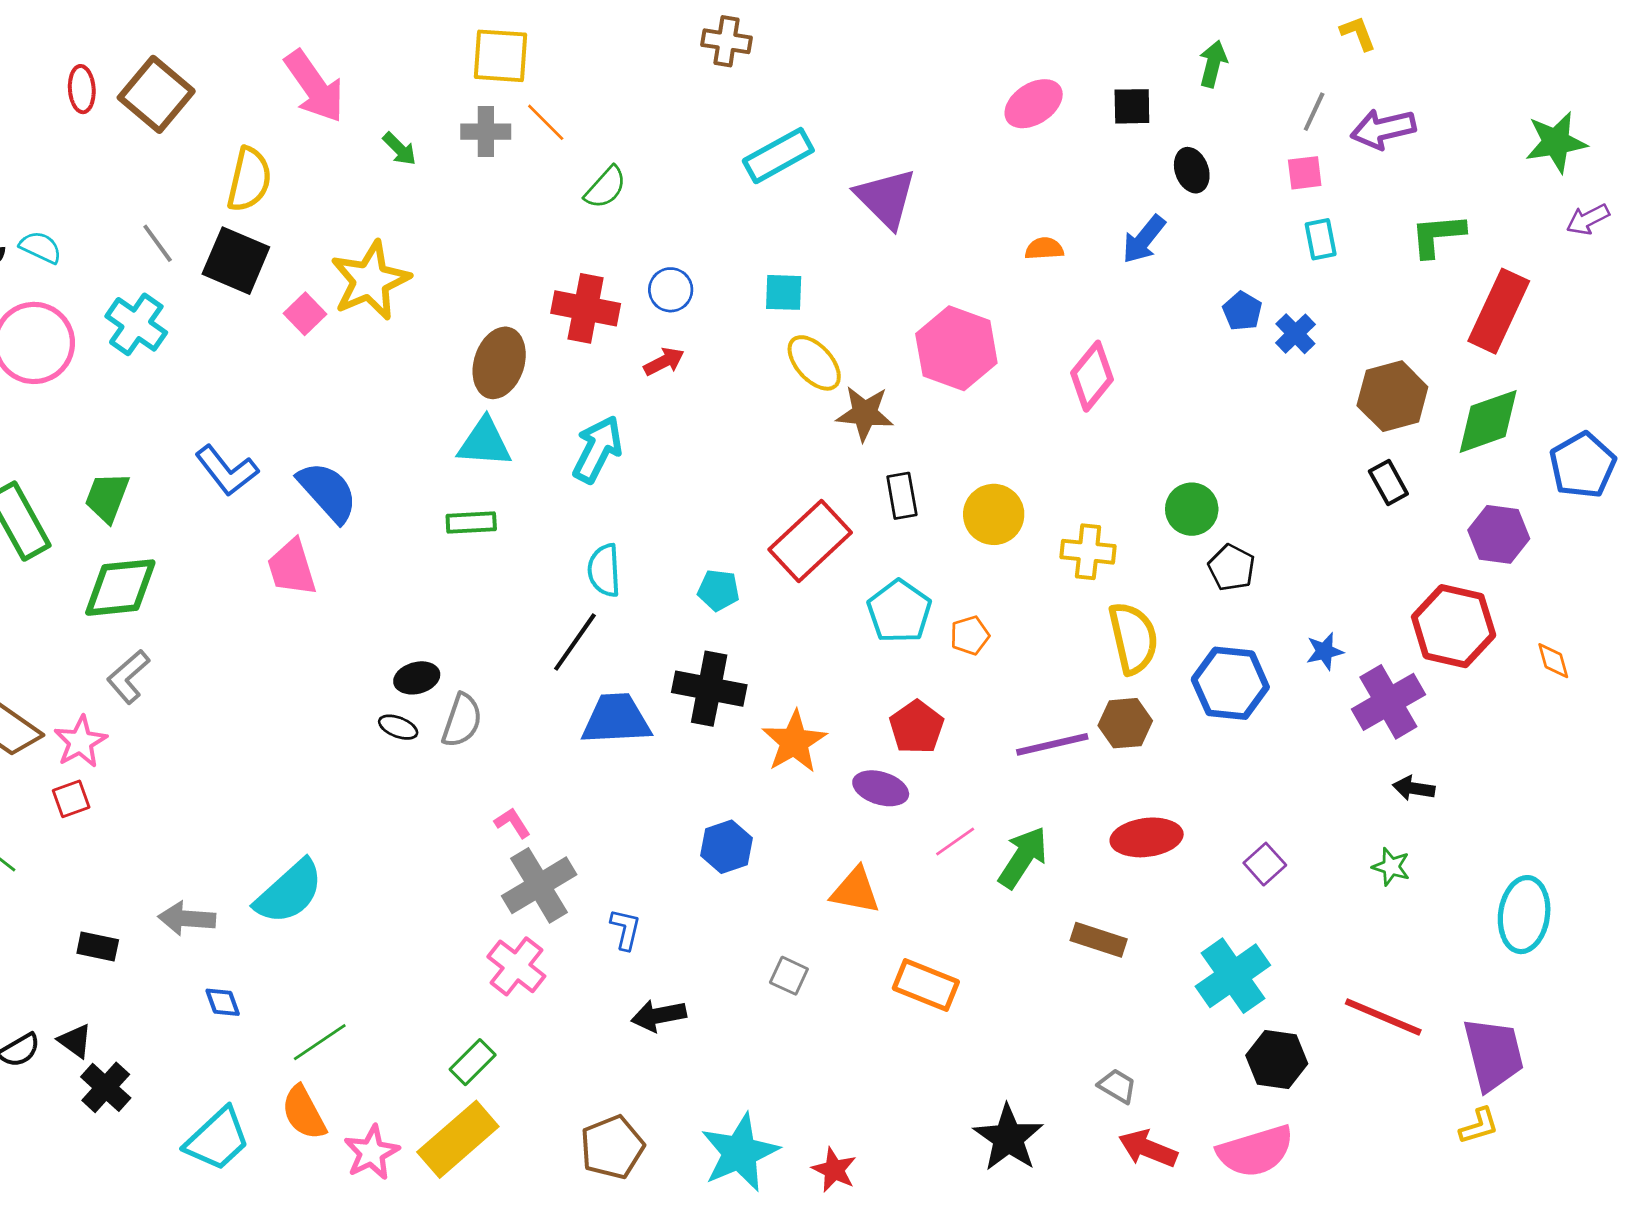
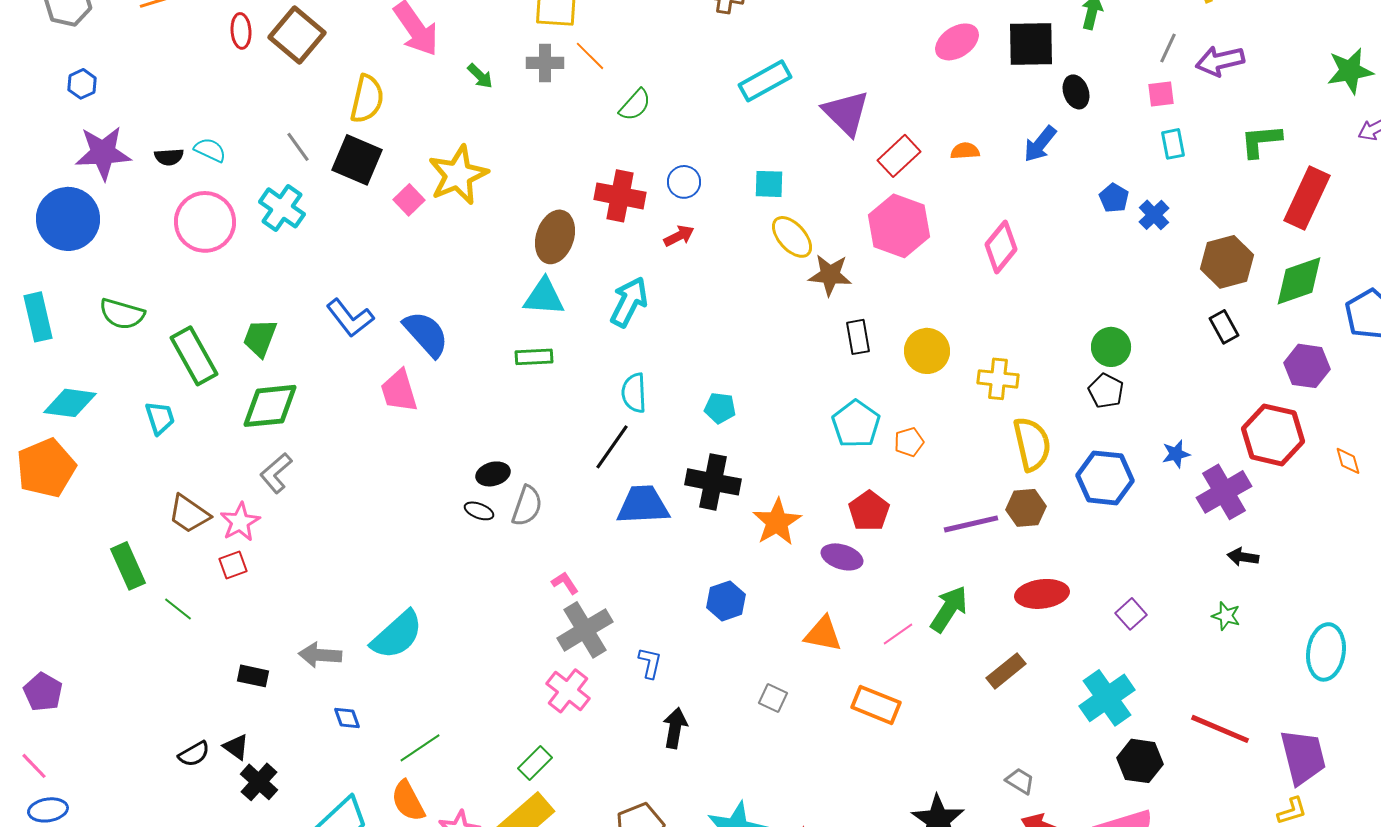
black square: (1132, 106) -> (1031, 44), size x1.6
green circle: (1192, 509) -> (1111, 347), moved
red rectangle: (810, 541) -> (899, 156), moved, size x0.7
pink line: (955, 841) -> (898, 634), moved
brown rectangle: (1099, 940) -> (1006, 671), turned -57
black arrow: (659, 1016) -> (675, 728), turned 111

